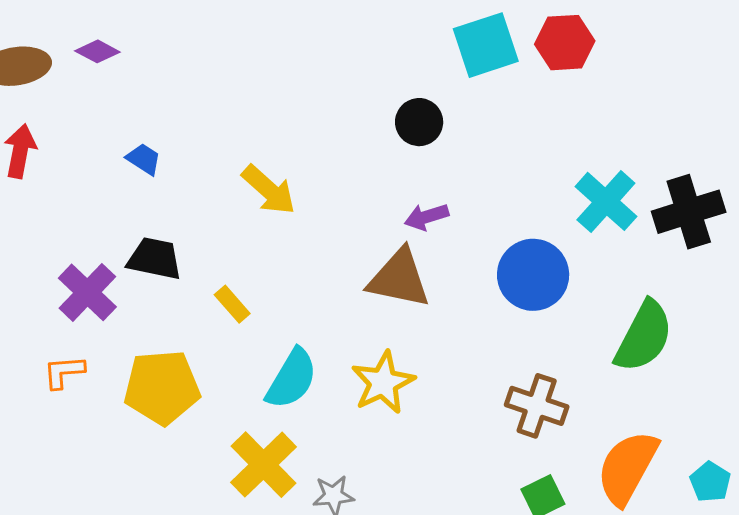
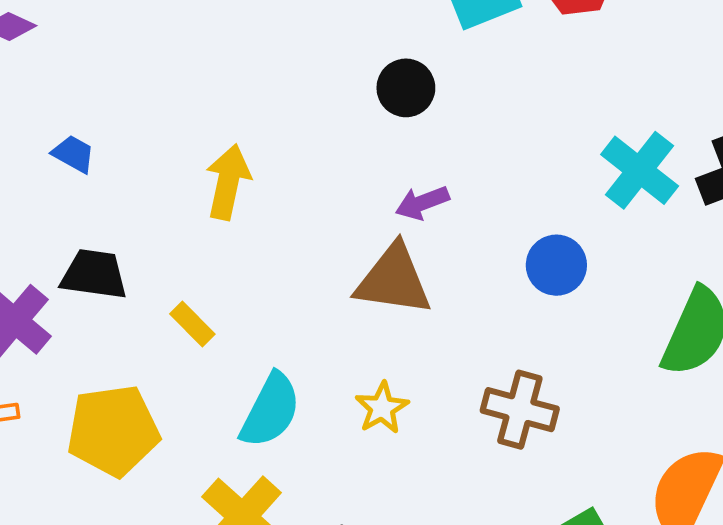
yellow arrow: (269, 190) -> (228, 182), turned -116
blue circle: (533, 275) -> (556, 265), size x0.7
yellow star: (383, 383) -> (382, 408), size x0.7
brown cross: (537, 406) -> (520, 410), moved

